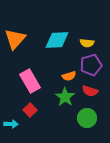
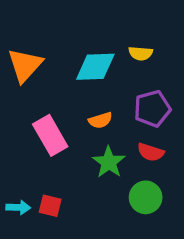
yellow semicircle: (87, 43) -> (141, 53), moved
orange semicircle: (69, 76) -> (100, 120), moved
red square: (30, 110) -> (50, 206), moved, turned -32

